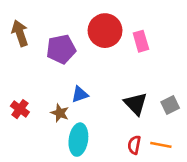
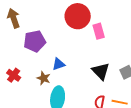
pink rectangle: (141, 41) -> (99, 31), moved
purple pentagon: (61, 49) -> (35, 41), moved

